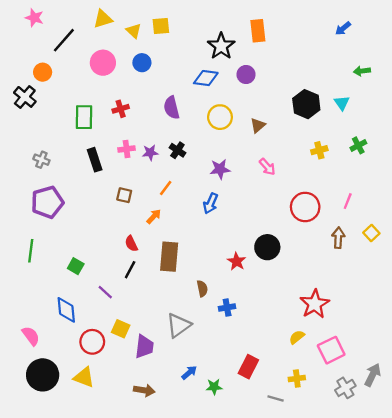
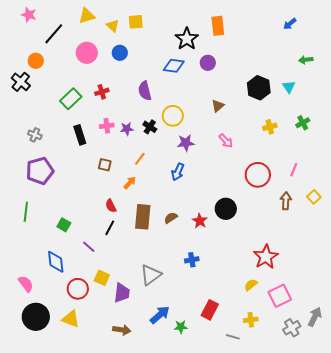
green rectangle: (84, 117) -> (71, 99), turned 45
yellow circle: (220, 117) -> (173, 116), moved
brown semicircle: (202, 289) -> (171, 218), moved, turned -112
blue arrow: (189, 373) -> (160, 315), size x1.5

